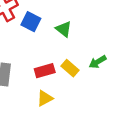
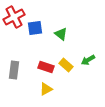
blue square: (31, 22) -> (35, 28), turned -35
red rectangle: (45, 71) -> (46, 67), turned 35

